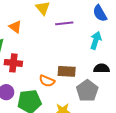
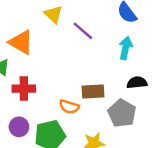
purple line: (64, 23) -> (83, 31), turned 54
orange triangle: (15, 27) -> (21, 42), size x1.5

